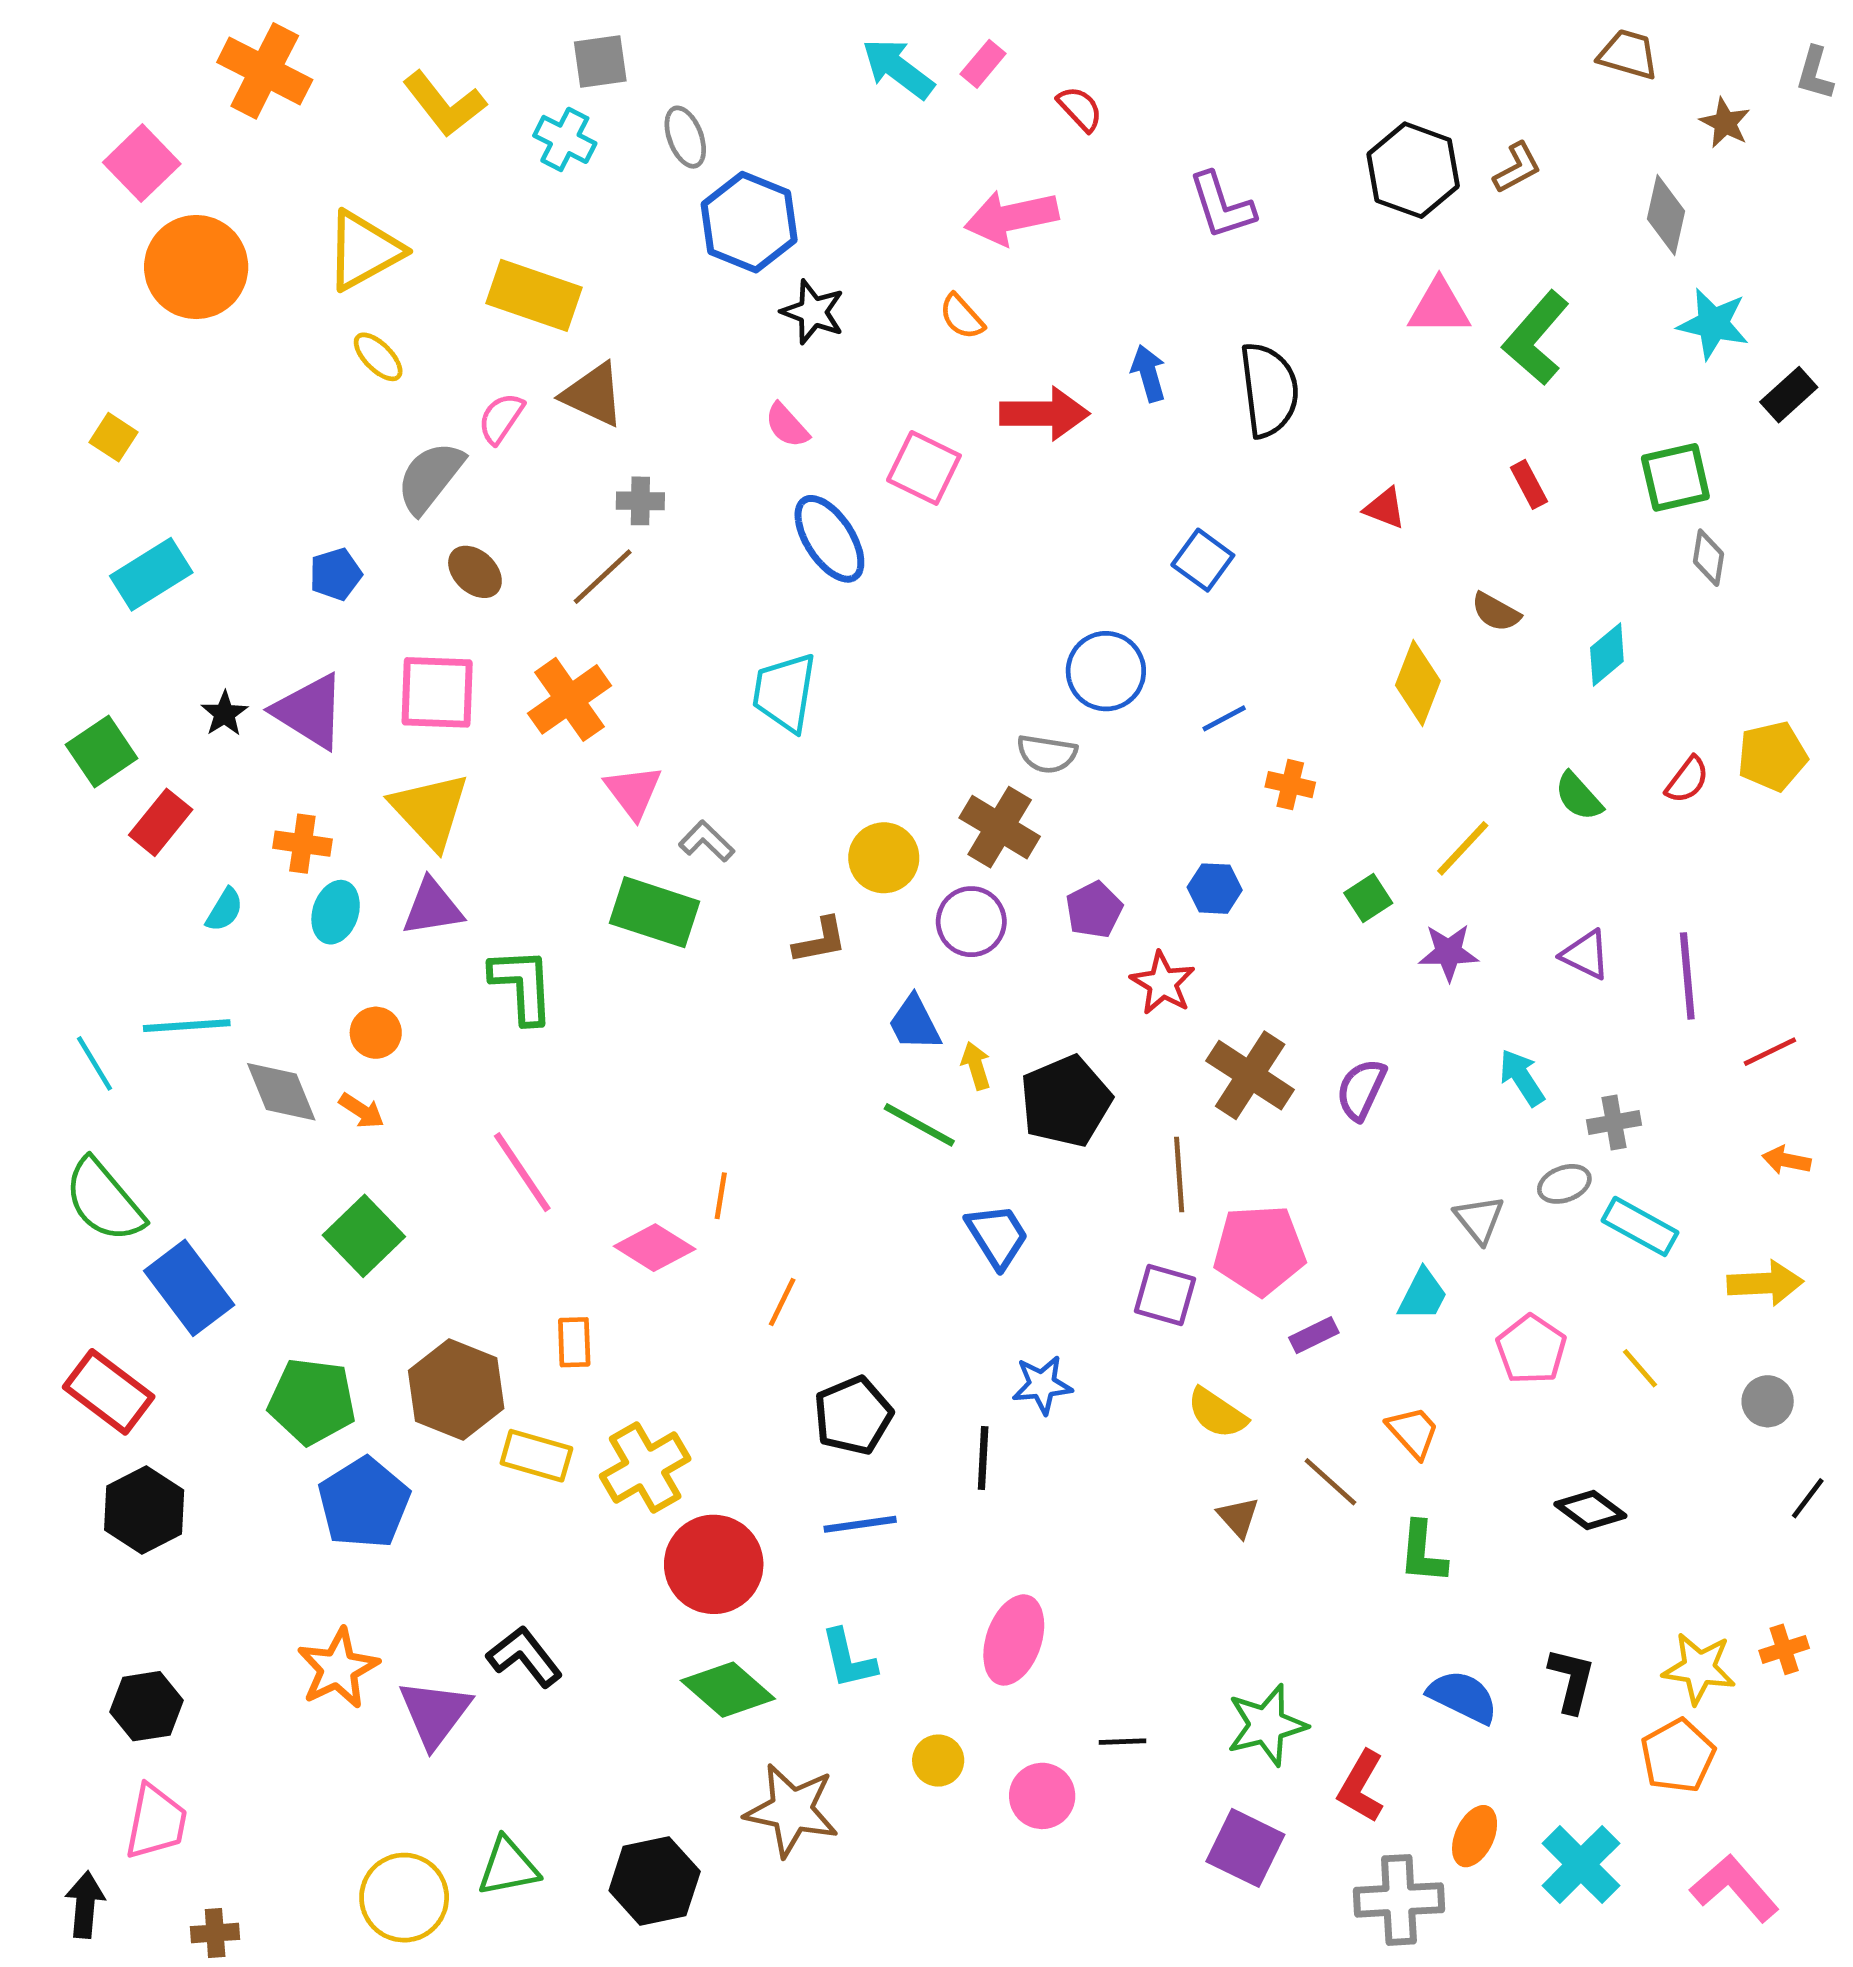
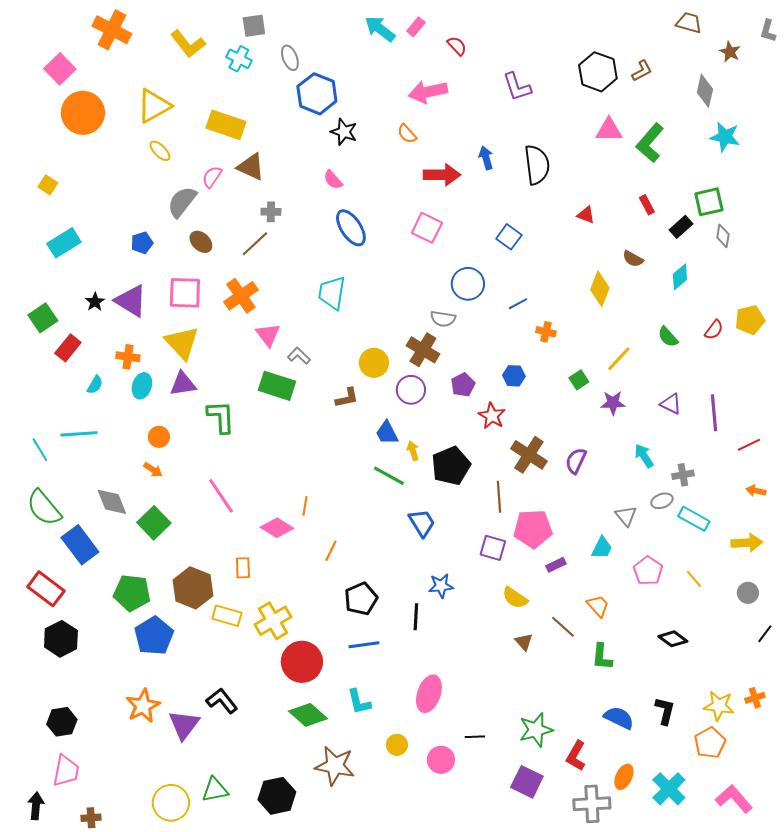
black rectangle: (1789, 395) -> (681, 227), moved
pink square: (924, 468) -> (427, 228), moved
gray diamond: (281, 1092) -> (112, 502), moved

